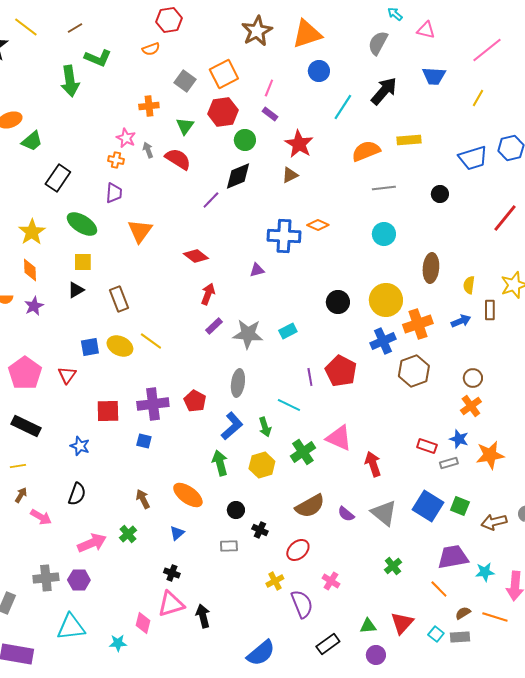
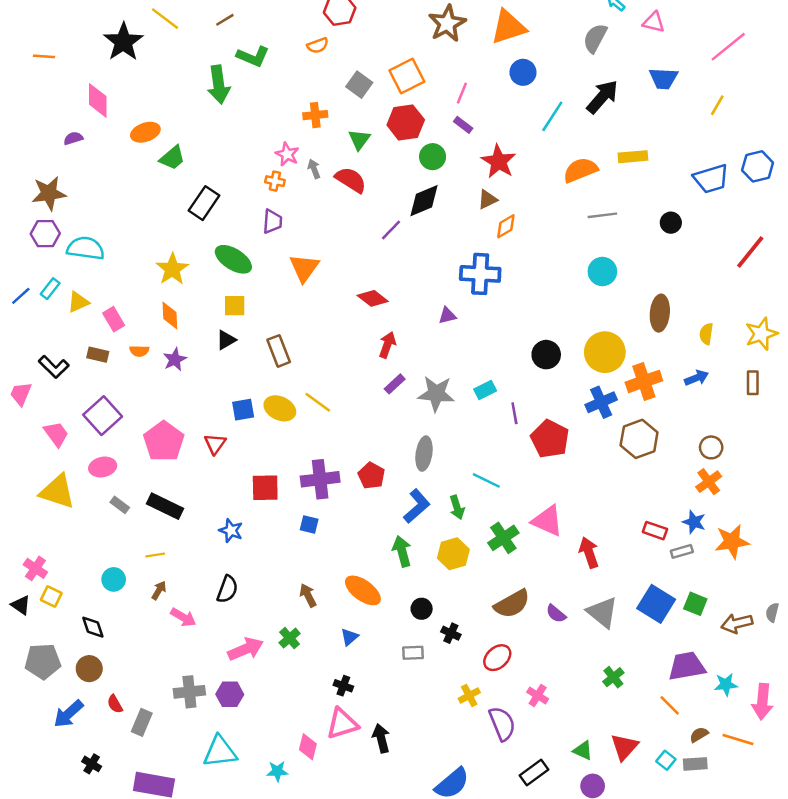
orange diamond: (318, 225) -> (506, 226), moved, turned -55
brown rectangle: (490, 310) -> (753, 383), moved
purple line: (310, 377) -> (514, 413), moved
green triangle: (368, 626) -> (583, 750), turned 30

